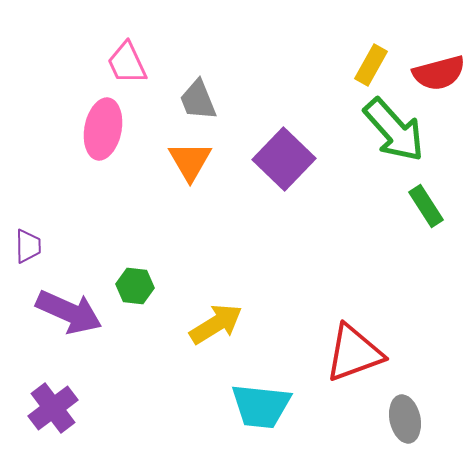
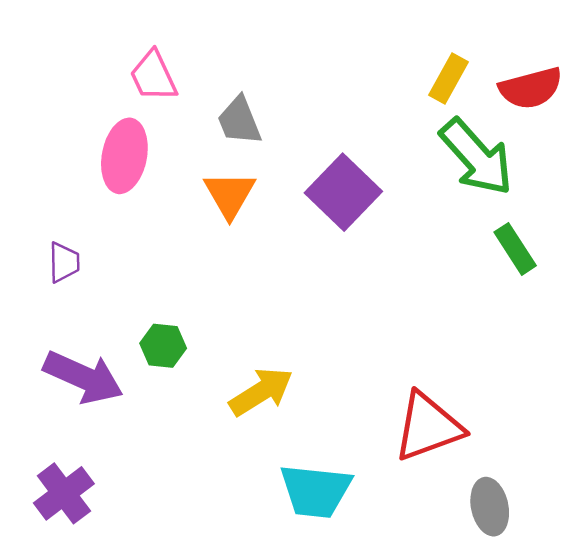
purple trapezoid: (28, 246) -> (64, 262), moved

